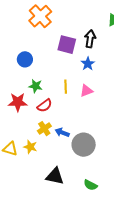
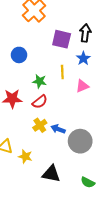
green star: (36, 86) -> (39, 81), moved
yellow line: (66, 87) -> (62, 72), moved
yellow star: (30, 147) -> (25, 156), moved

